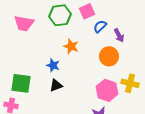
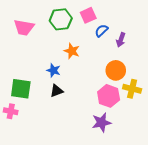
purple arrow: (119, 35) -> (121, 40), turned 48
orange circle: (109, 56) -> (116, 70), moved

